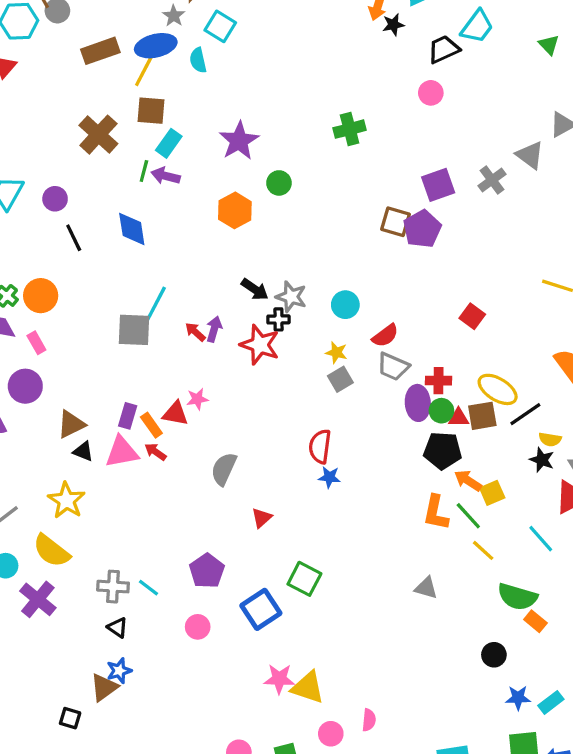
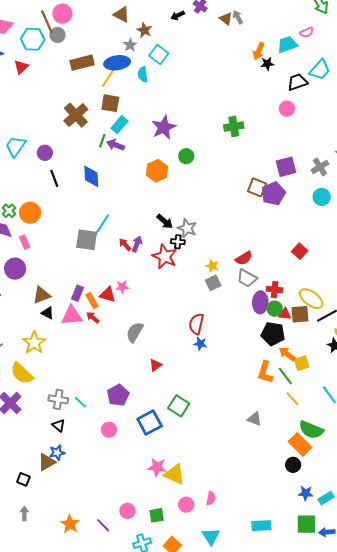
cyan circle: (345, 305) -> (322, 197), moved
orange rectangle: (535, 621) -> (300, 444), moved, size x1.6

